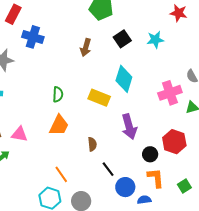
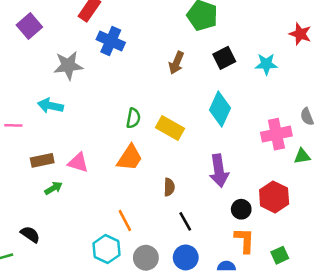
yellow rectangle: (99, 98) -> (170, 128), moved
blue circle: (125, 187) -> (186, 257), moved

